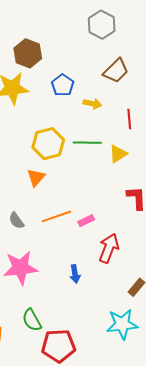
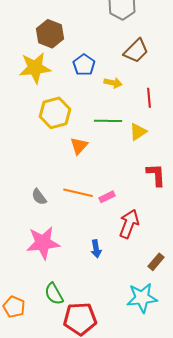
yellow hexagon: (48, 144) -> (55, 113), moved
orange triangle: (36, 177) -> (79, 146), moved
orange line: (56, 216) -> (78, 193), turned 32

